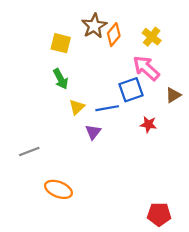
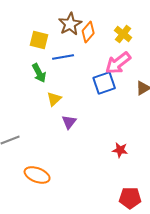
pink arrow: (146, 68) -> (118, 63), turned -80
blue line: (107, 108) -> (63, 57), moved
red star: (148, 124) -> (120, 150), moved

